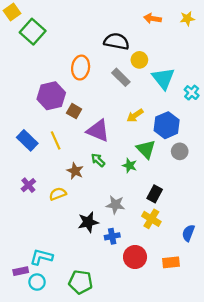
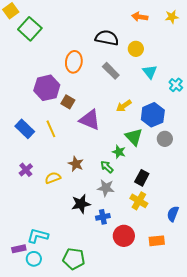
yellow circle: (139, 60) -> (136, 49), moved
cyan triangle: (163, 78) -> (150, 72), size x0.7
green arrow: (98, 160) -> (107, 167), moved
brown star: (75, 171) -> (76, 164), moved

